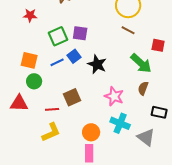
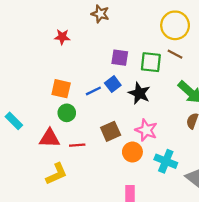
green square: (58, 36) -> (151, 62), moved, turned 30
pink star: (114, 96) -> (146, 130), moved
red line: (52, 109) -> (77, 145), moved
yellow L-shape: (51, 132) -> (56, 174), moved
orange circle: (91, 132) -> (132, 152), moved

